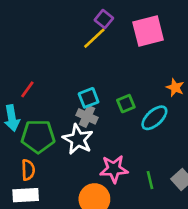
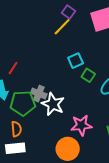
cyan square: (89, 98) -> (76, 61), moved
green square: (126, 104) -> (88, 75), turned -32
gray cross: (87, 116) -> (39, 94), moved

